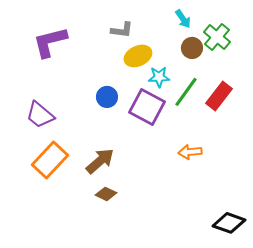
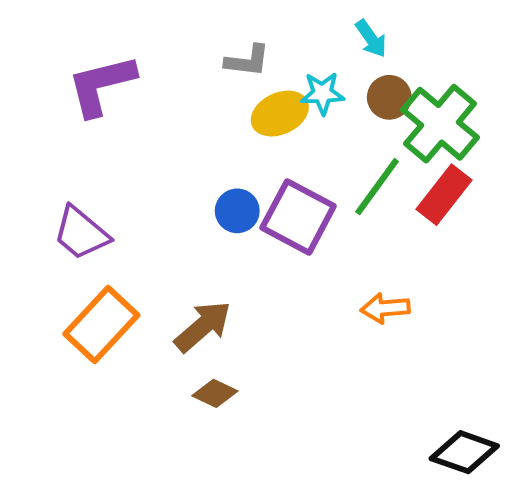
green cross: (217, 37) -> (440, 124), moved, size x1.4
cyan star: (159, 77) -> (322, 93), moved
blue circle: (107, 97) -> (237, 211), moved

